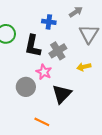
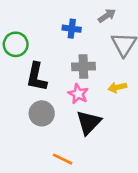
black L-shape: (33, 46) -> (36, 77), moved
gray cross: (58, 51) -> (83, 66), turned 30
pink star: (44, 72) -> (78, 94), moved

